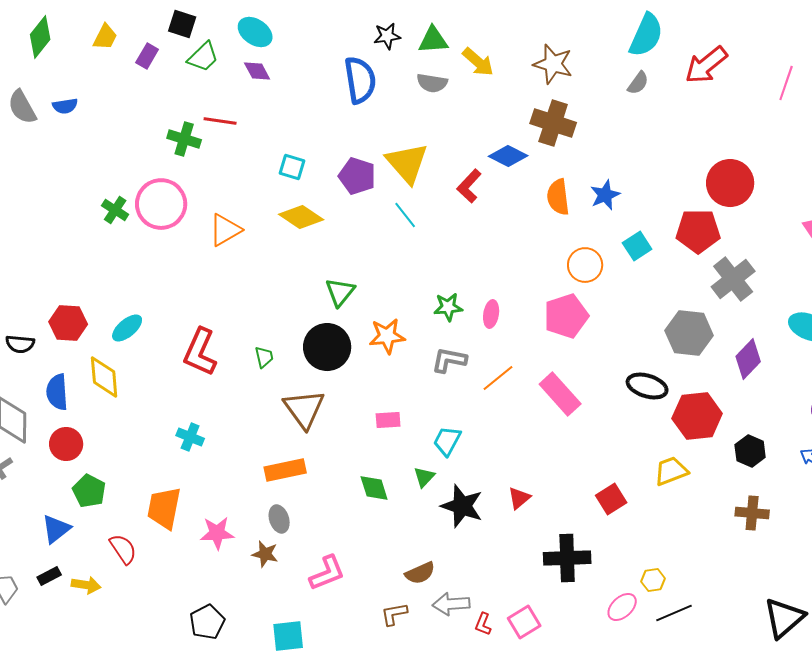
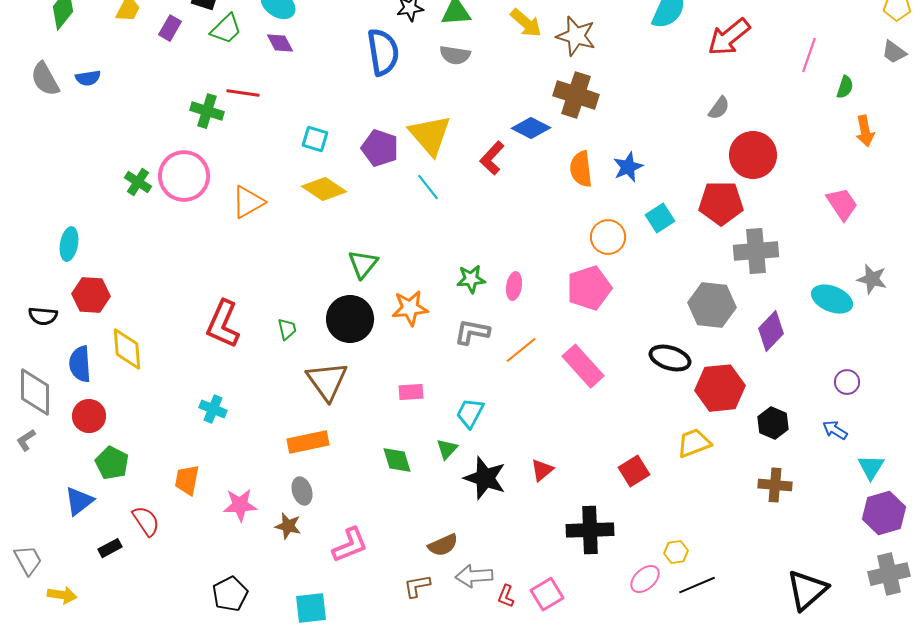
yellow arrow: (478, 62) -> (526, 23), moved
gray semicircle: (638, 83) -> (719, 108), moved
gray cross: (733, 279) -> (756, 251), turned 33
cyan ellipse: (127, 328) -> (69, 244), moved, turned -40
orange trapezoid: (164, 508) -> (187, 480), size x0.7
black rectangle: (49, 576) -> (110, 548), moved
yellow arrow: (86, 585) -> (62, 595), moved

